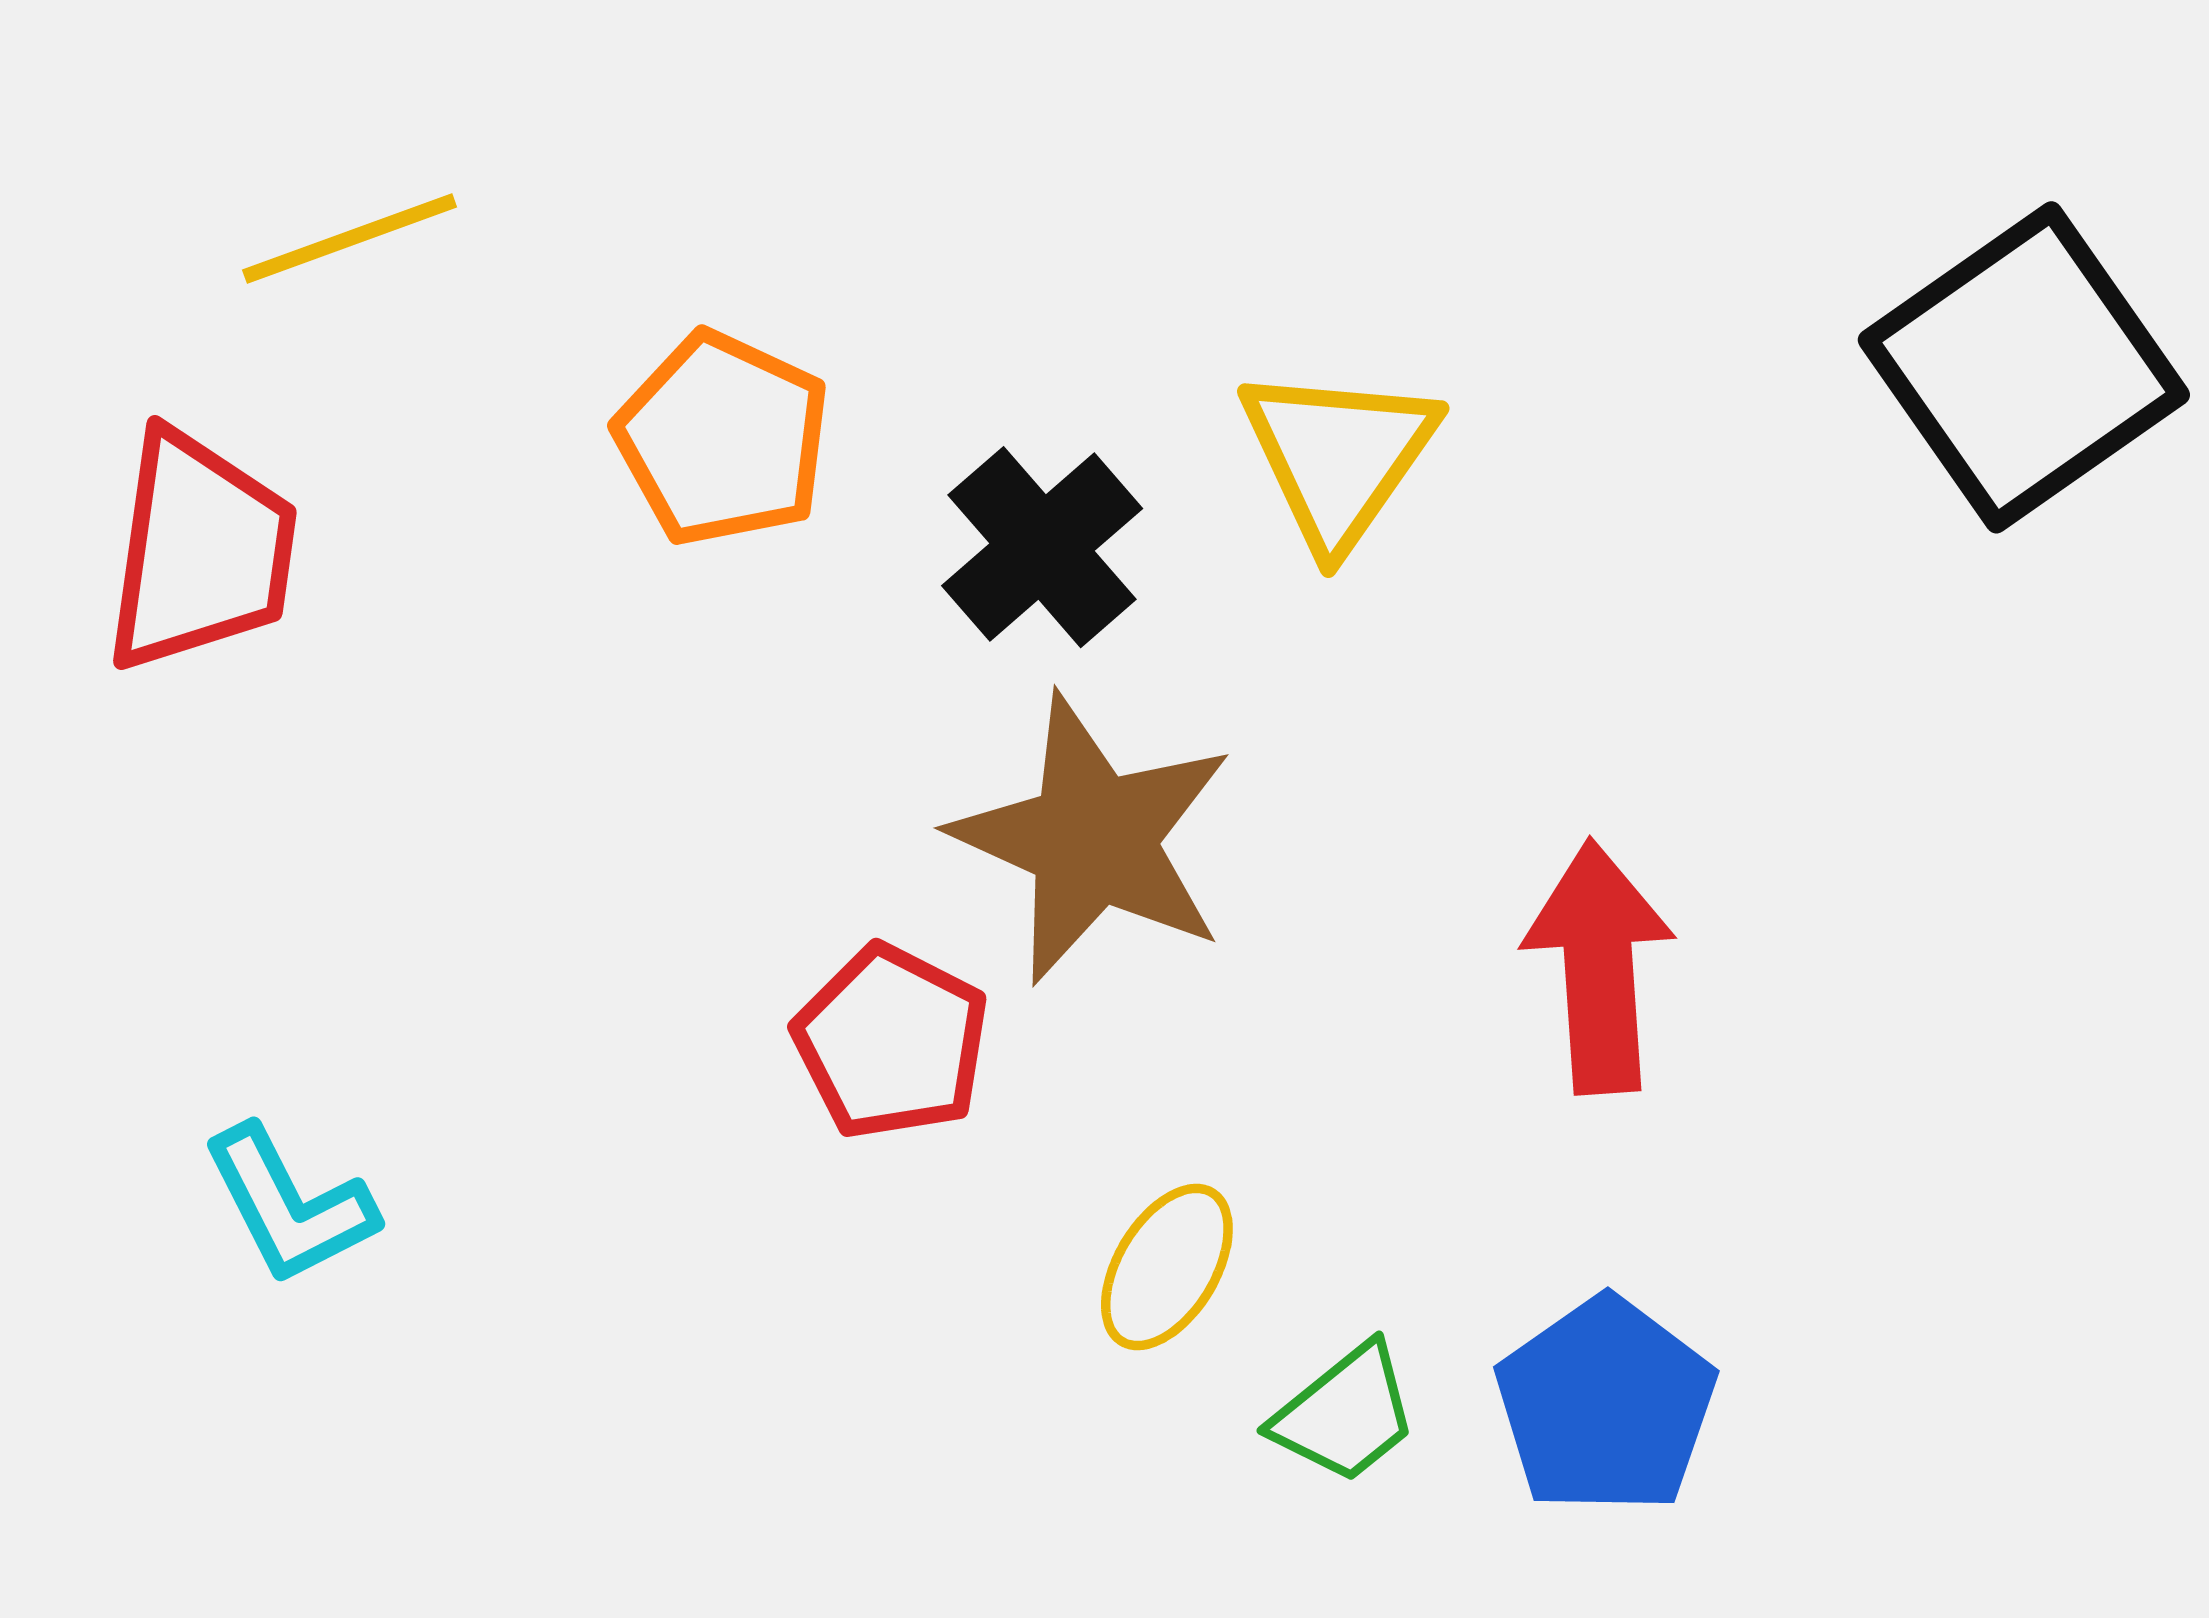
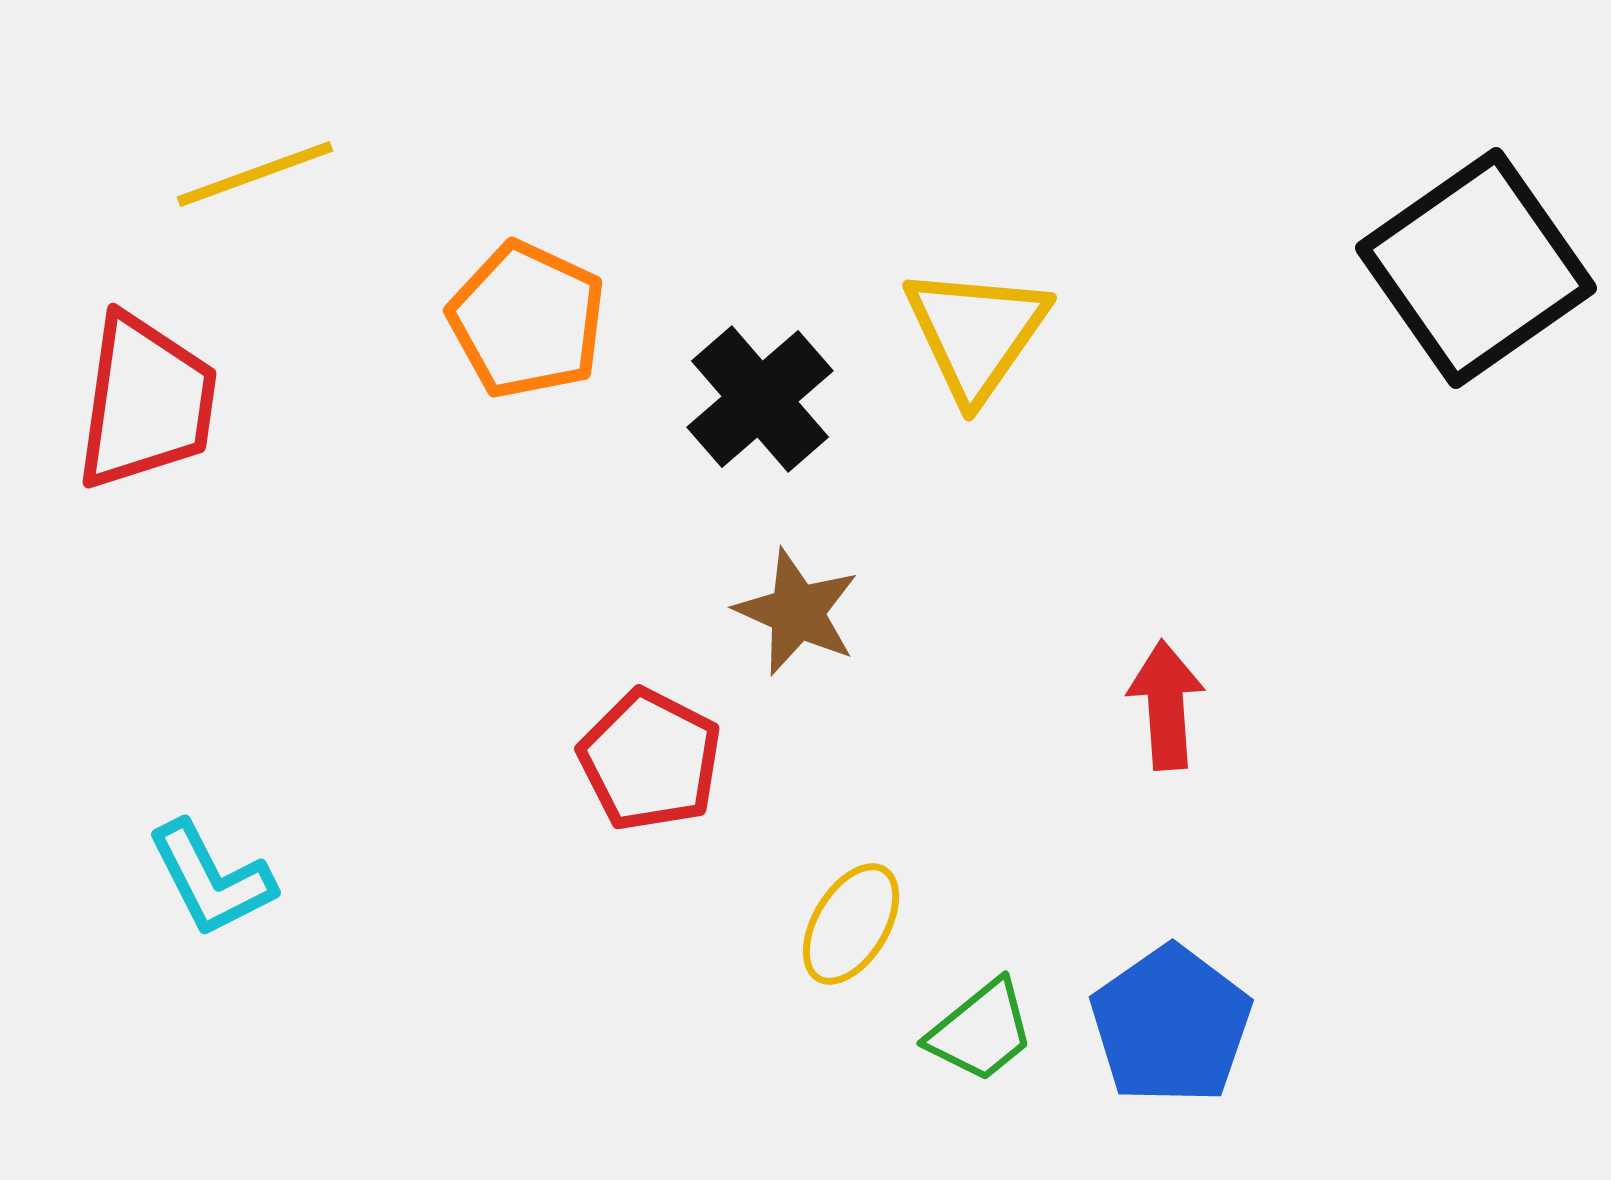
brown star: (1093, 839) -> (797, 612), size x0.6
red arrow: (1599, 967) -> (1166, 705), size x0.7

